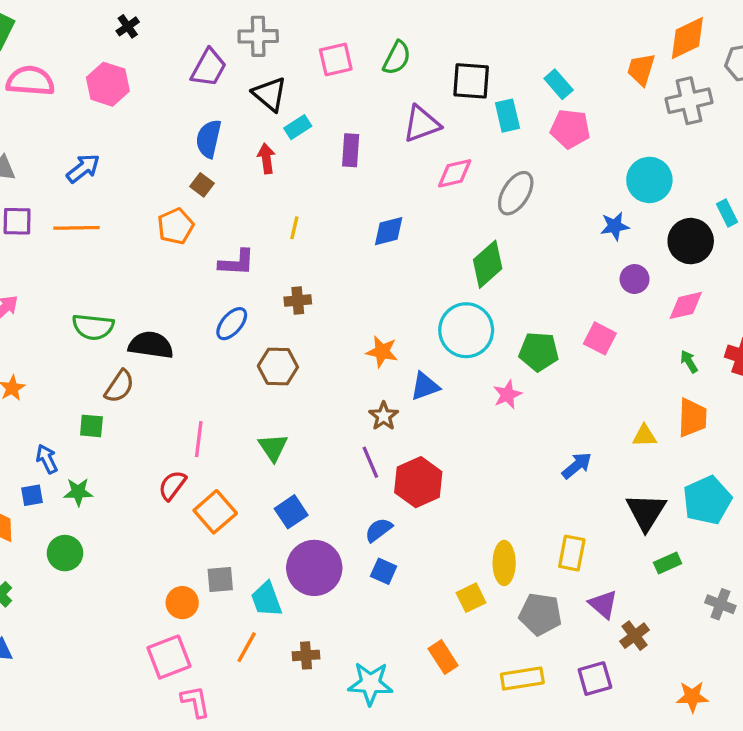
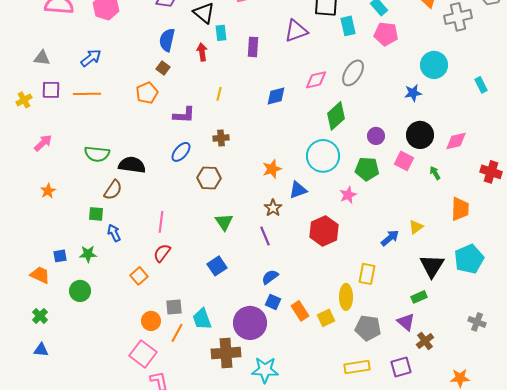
cyan rectangle: (298, 127) -> (221, 33), turned -63
pink diamond: (455, 173) -> (316, 80), moved
black circle: (691, 241) -> (420, 135), moved
purple circle: (635, 279) -> (376, 136), moved
orange star: (382, 352) -> (272, 169), turned -30
green arrow: (689, 362) -> (435, 173), moved
yellow triangle: (644, 436) -> (416, 227), moved, turned -35
green triangle: (273, 447) -> (224, 222), moved
blue arrow: (47, 459) -> (114, 233), moved
red hexagon: (418, 482) -> (324, 231), moved
red semicircle: (172, 485) -> (162, 253), moved
orange square: (215, 512) -> (139, 276), moved, size x0.7
yellow rectangle: (572, 553) -> (367, 274), moved
green rectangle: (668, 563) -> (419, 297), moved
purple circle: (314, 568) -> (250, 323), moved
orange line: (247, 647) -> (177, 333), moved
brown cross: (306, 655) -> (226, 353), size x1.8
pink square: (169, 657) -> (143, 354), turned -32
orange rectangle: (443, 657) -> (300, 311), moved

